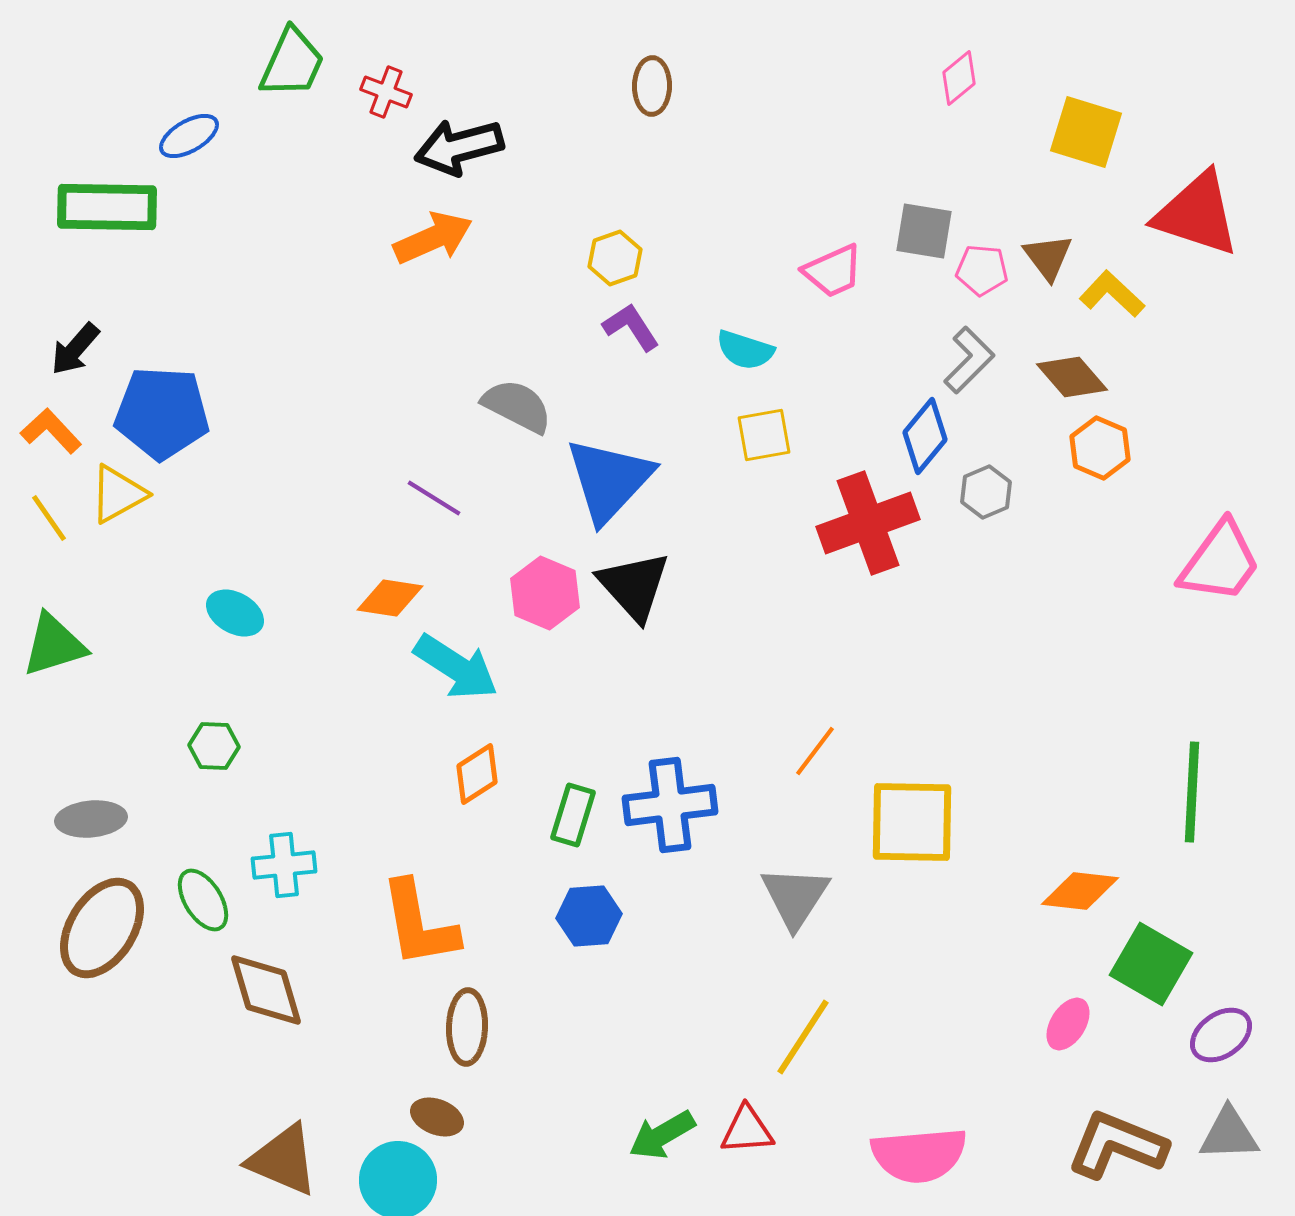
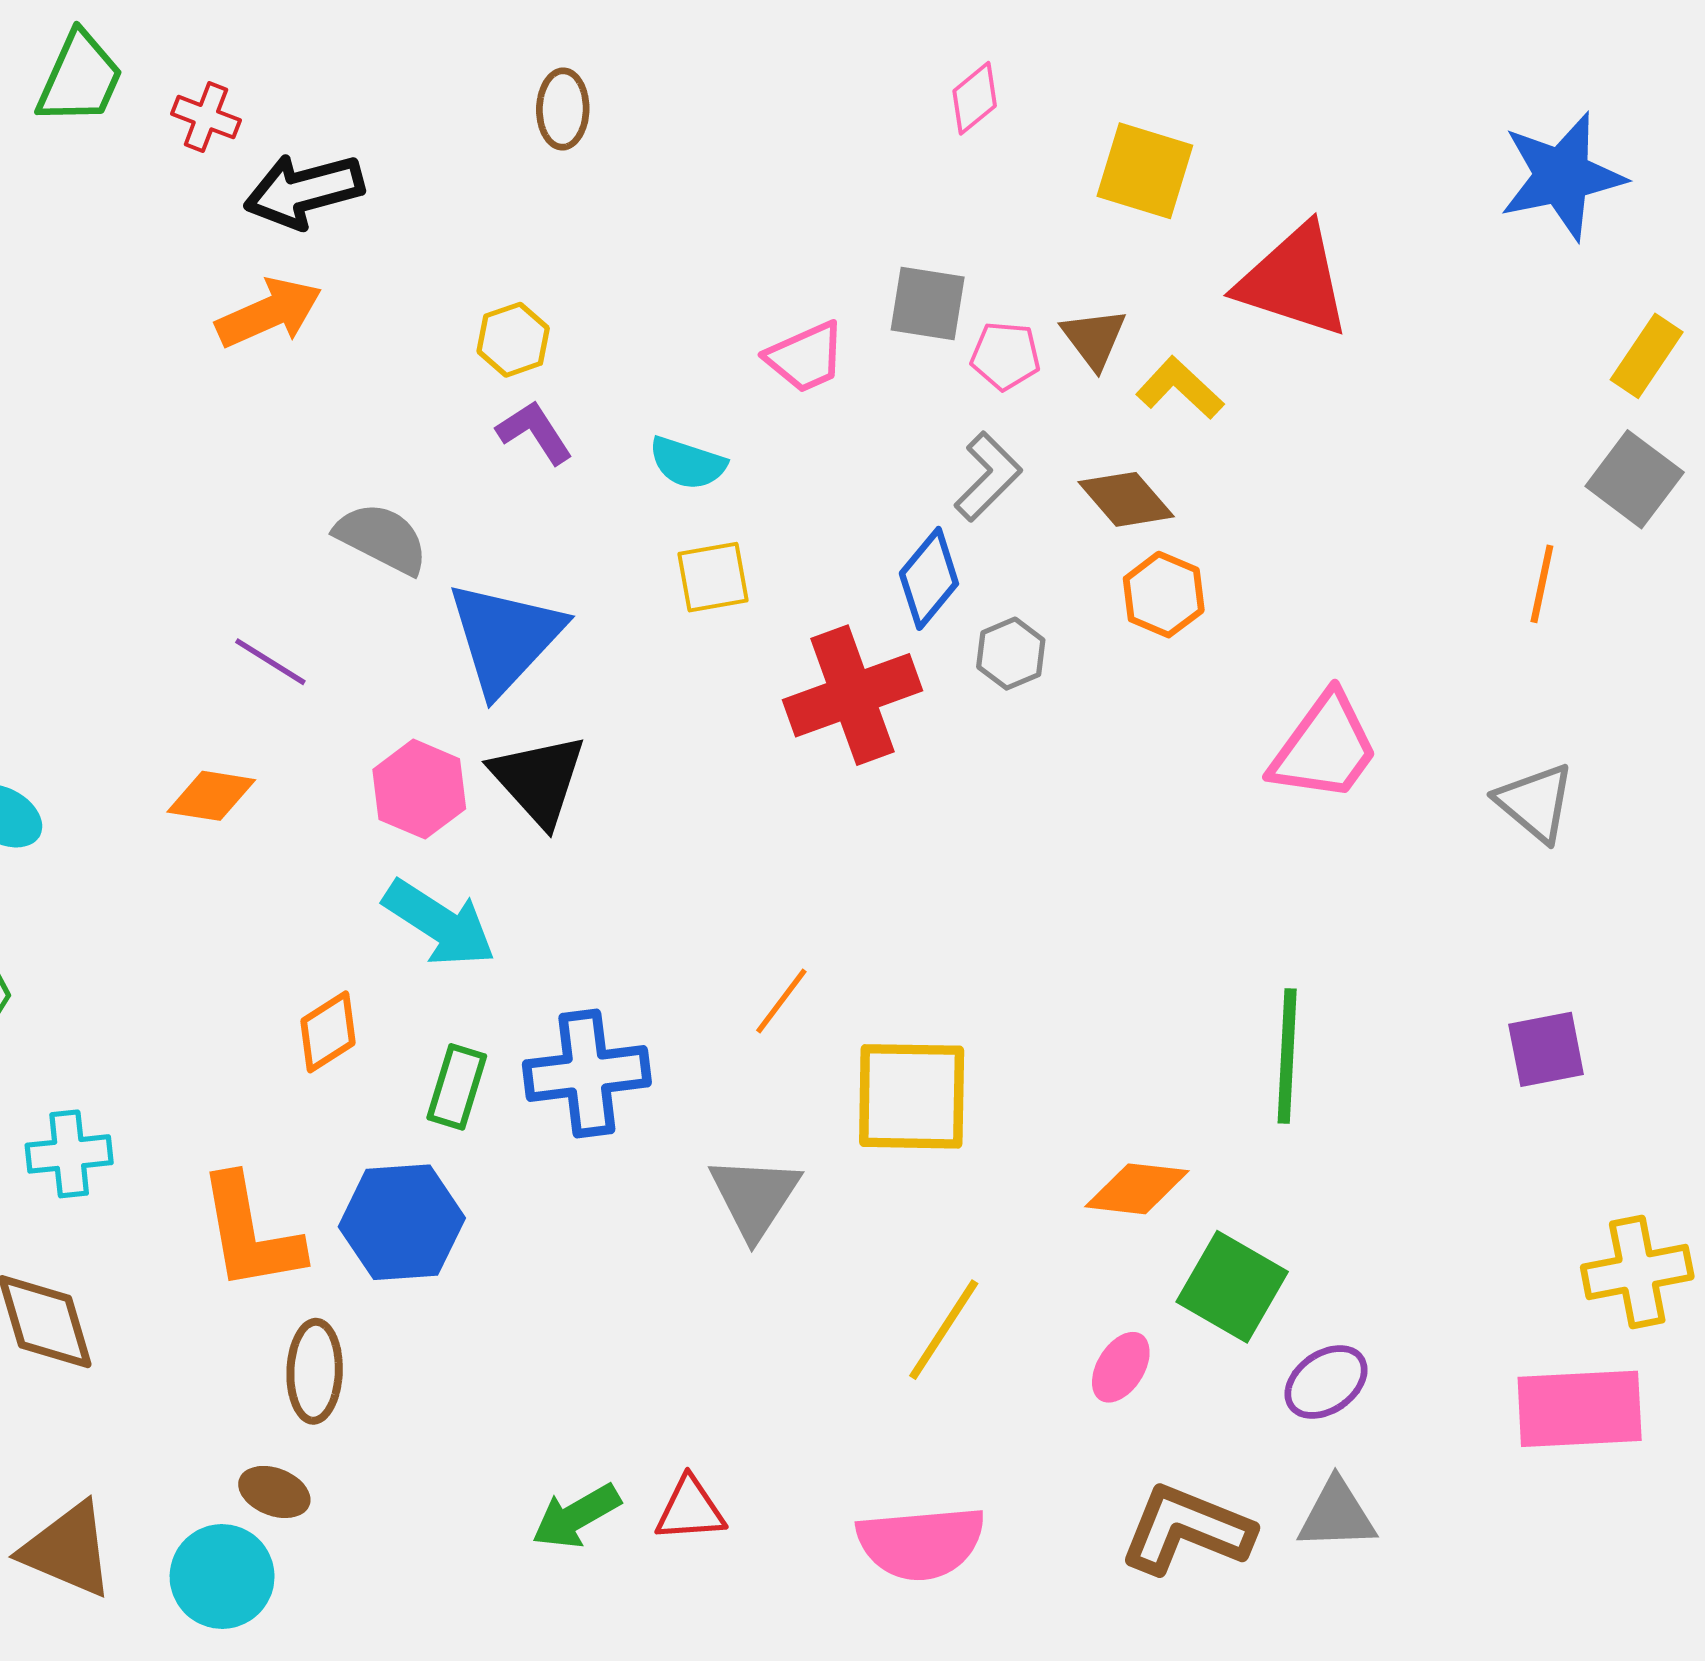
cyan arrow: (456, 667) -> (439, 923), moved
blue hexagon: (589, 916) -> (402, 1222), moved, size x1.4
yellow line: (803, 1037) -> (944, 1330), moved

